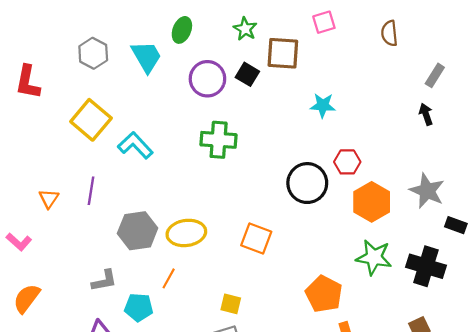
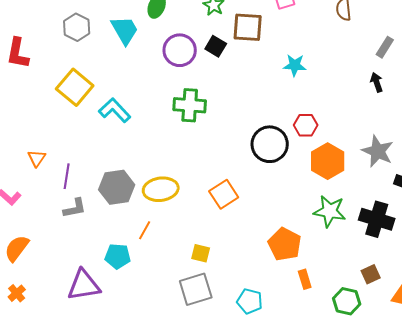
cyan star: (323, 105) -> (295, 65), moved
purple line: (91, 191) -> (67, 176), moved
orange square: (256, 239) -> (224, 194), turned 36
gray L-shape: (104, 281) -> (75, 208), moved

